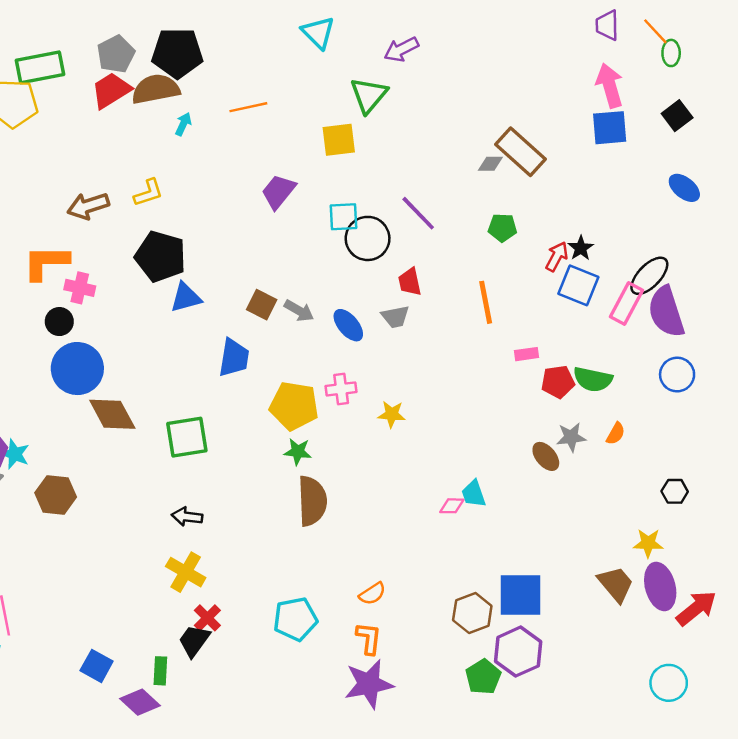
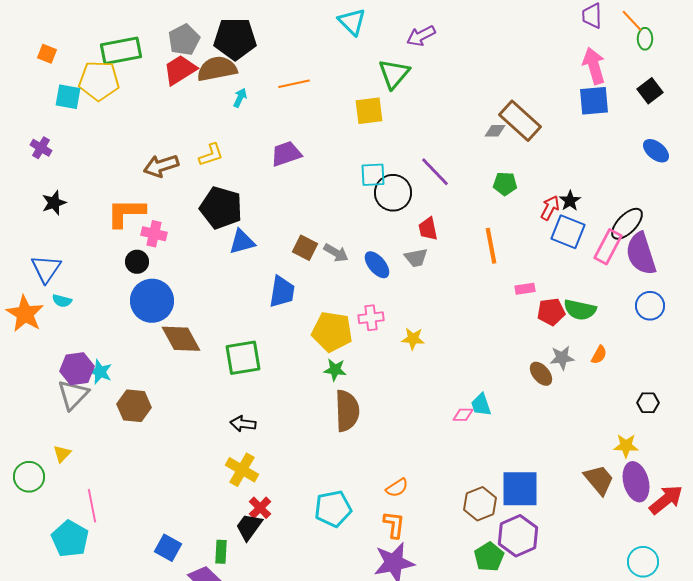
purple trapezoid: (278, 191) -> (286, 154), moved, turned 32

